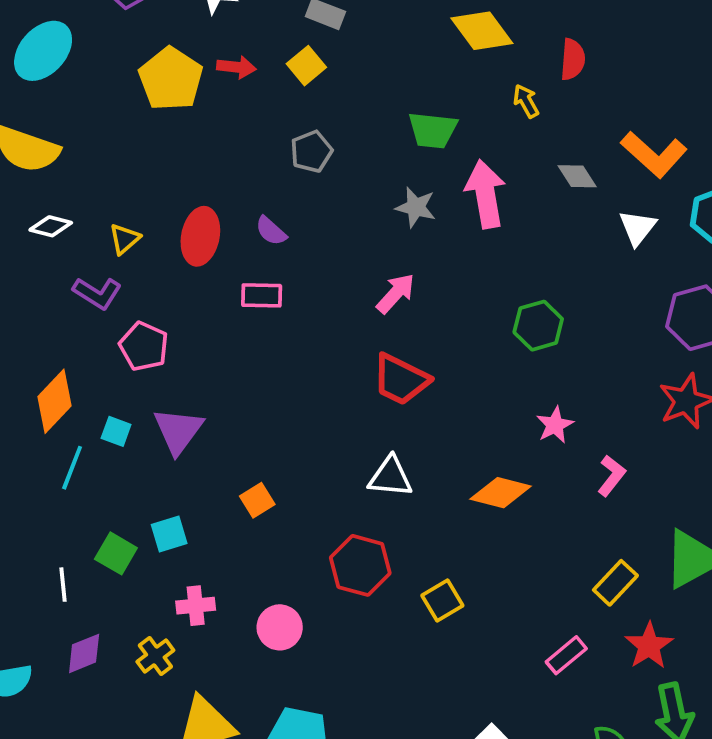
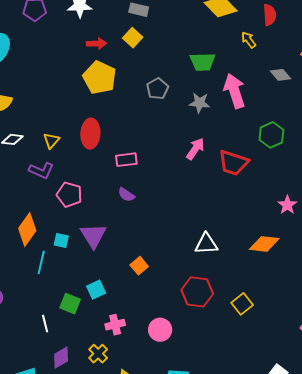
yellow pentagon: (171, 79) -> (100, 78), moved
gray pentagon: (311, 152) -> (158, 89), moved
purple semicircle: (271, 231) -> (126, 195), moved
green hexagon: (538, 326) -> (271, 135), moved
red trapezoid: (401, 379) -> (233, 163), moved

